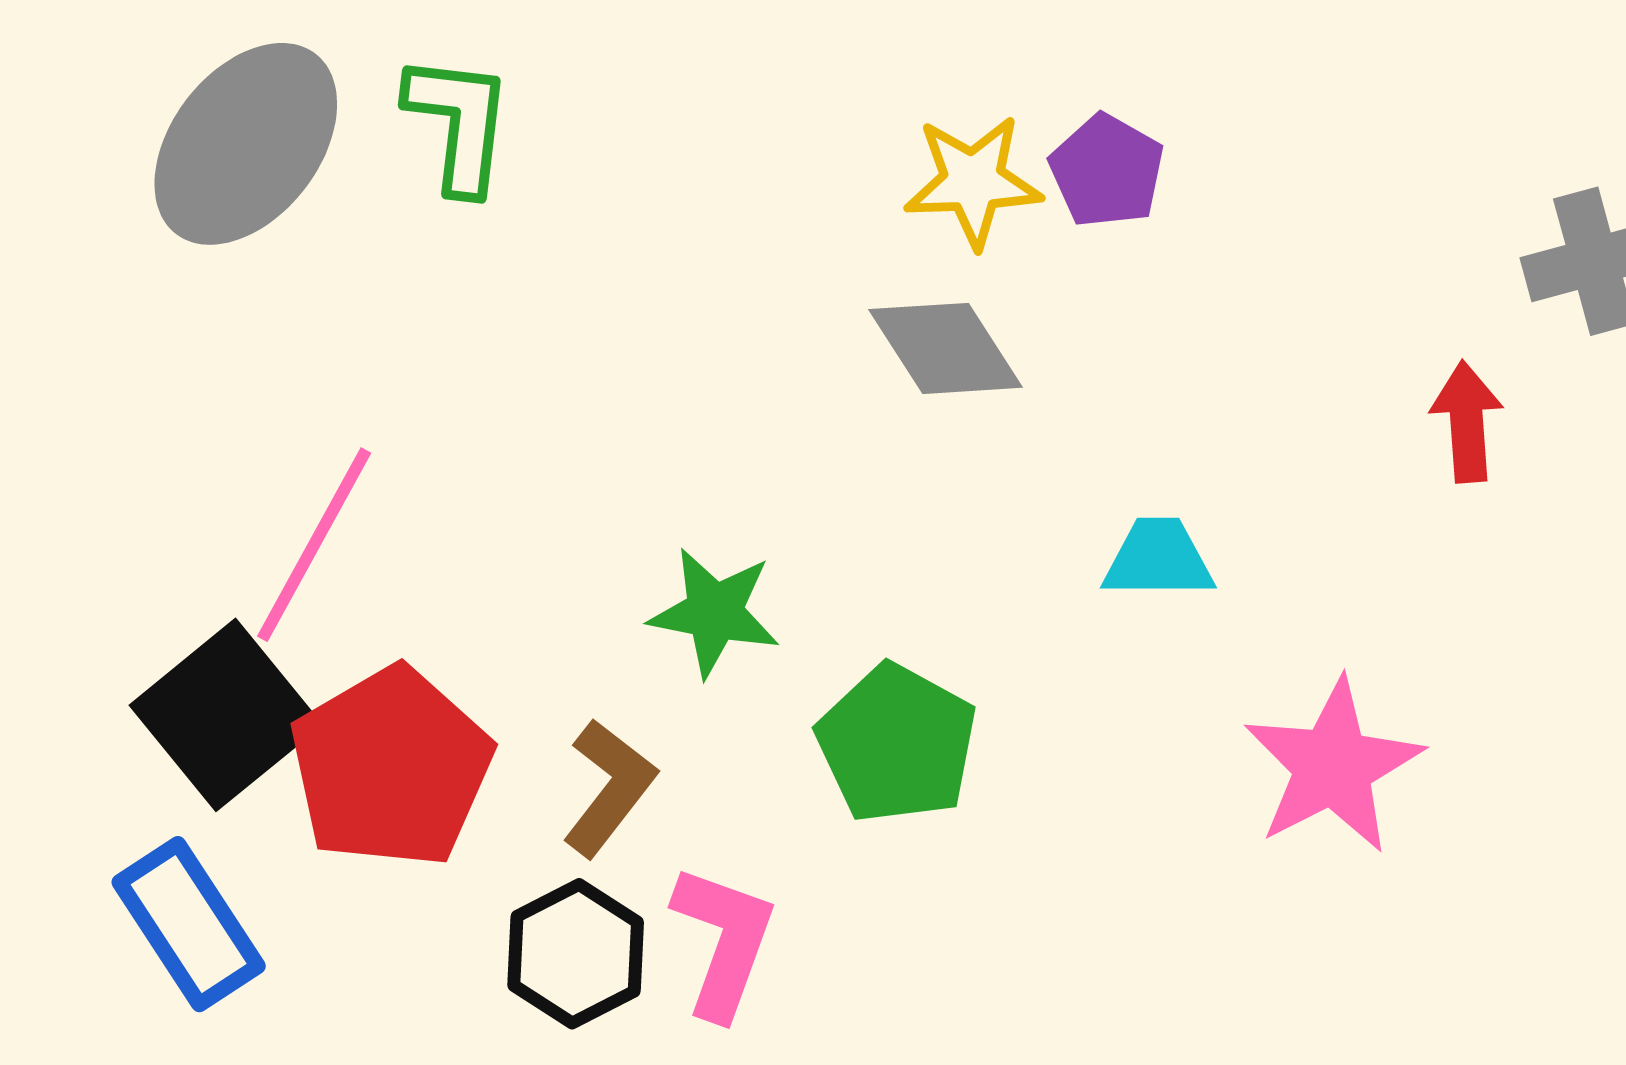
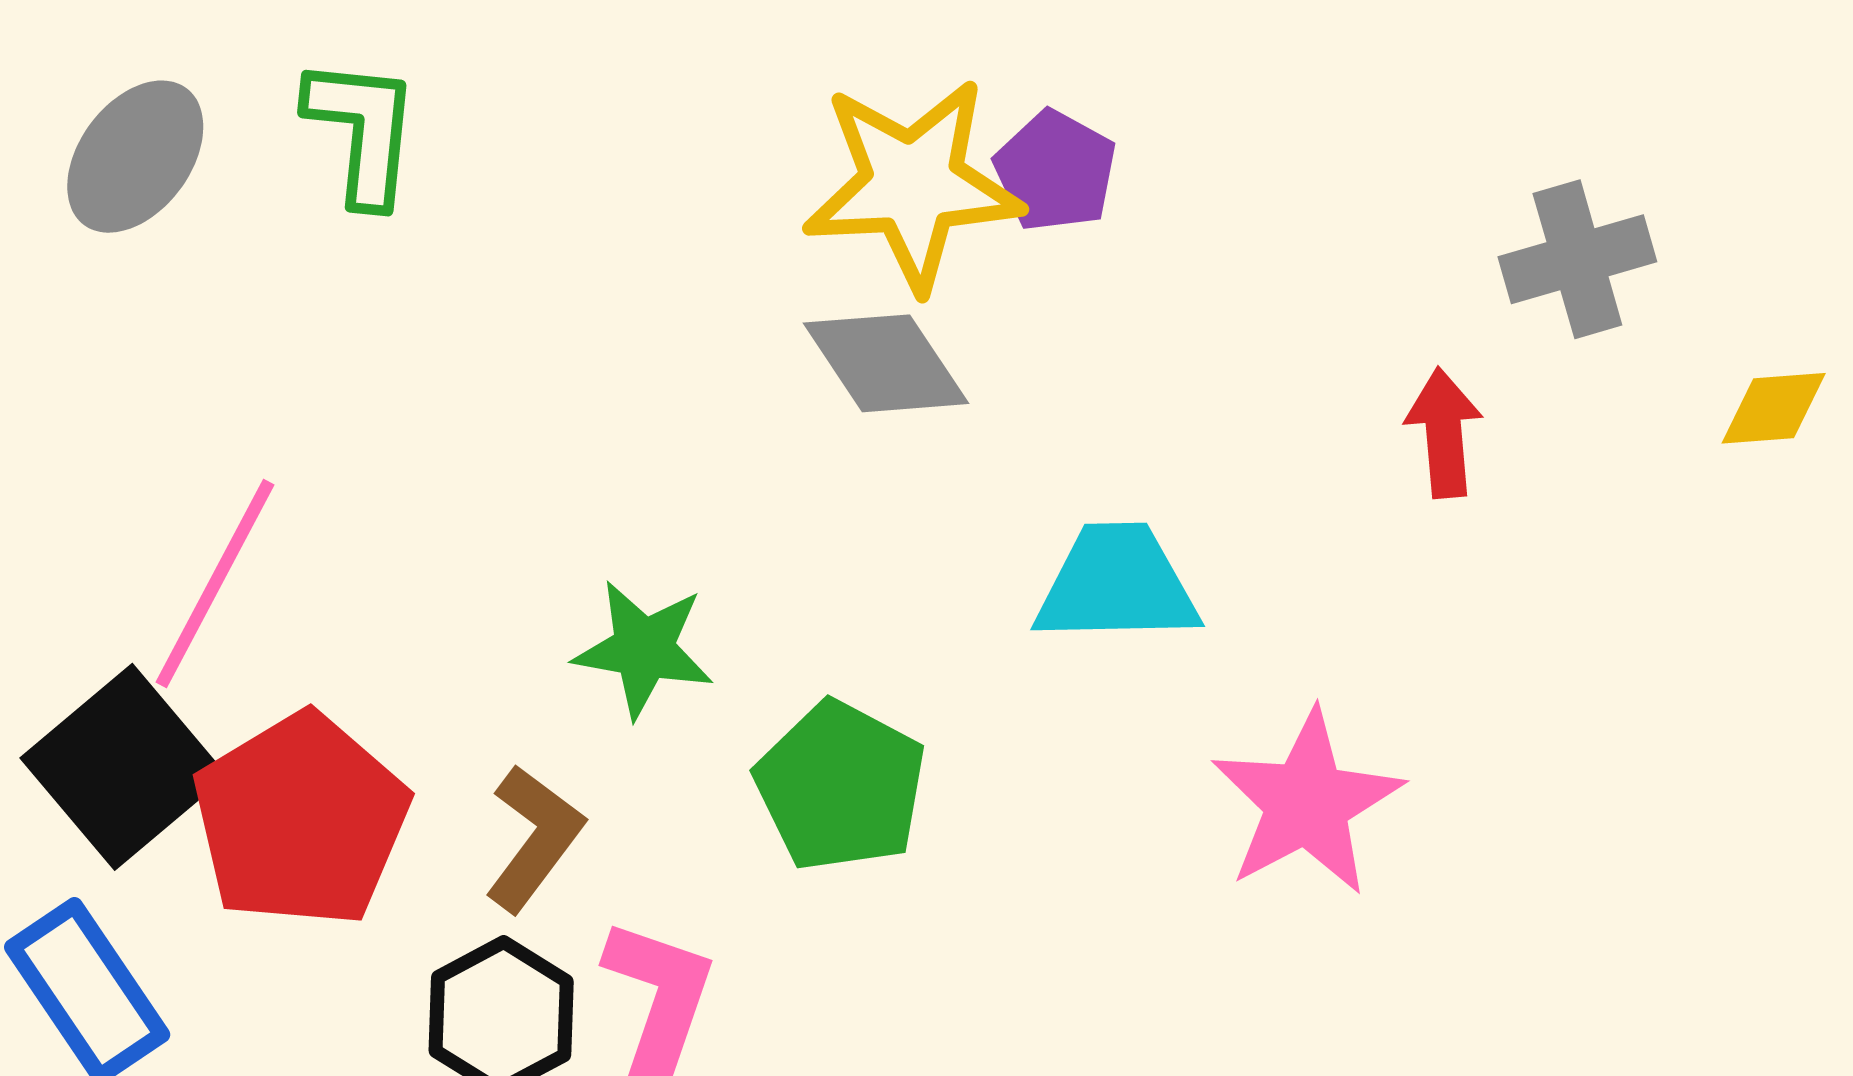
gray ellipse: (246, 144) -> (135, 157), size x0.7
yellow star: (973, 181) -> (912, 184), size x1.5
cyan trapezoid: (1158, 559) -> (1117, 584), size x1.4

